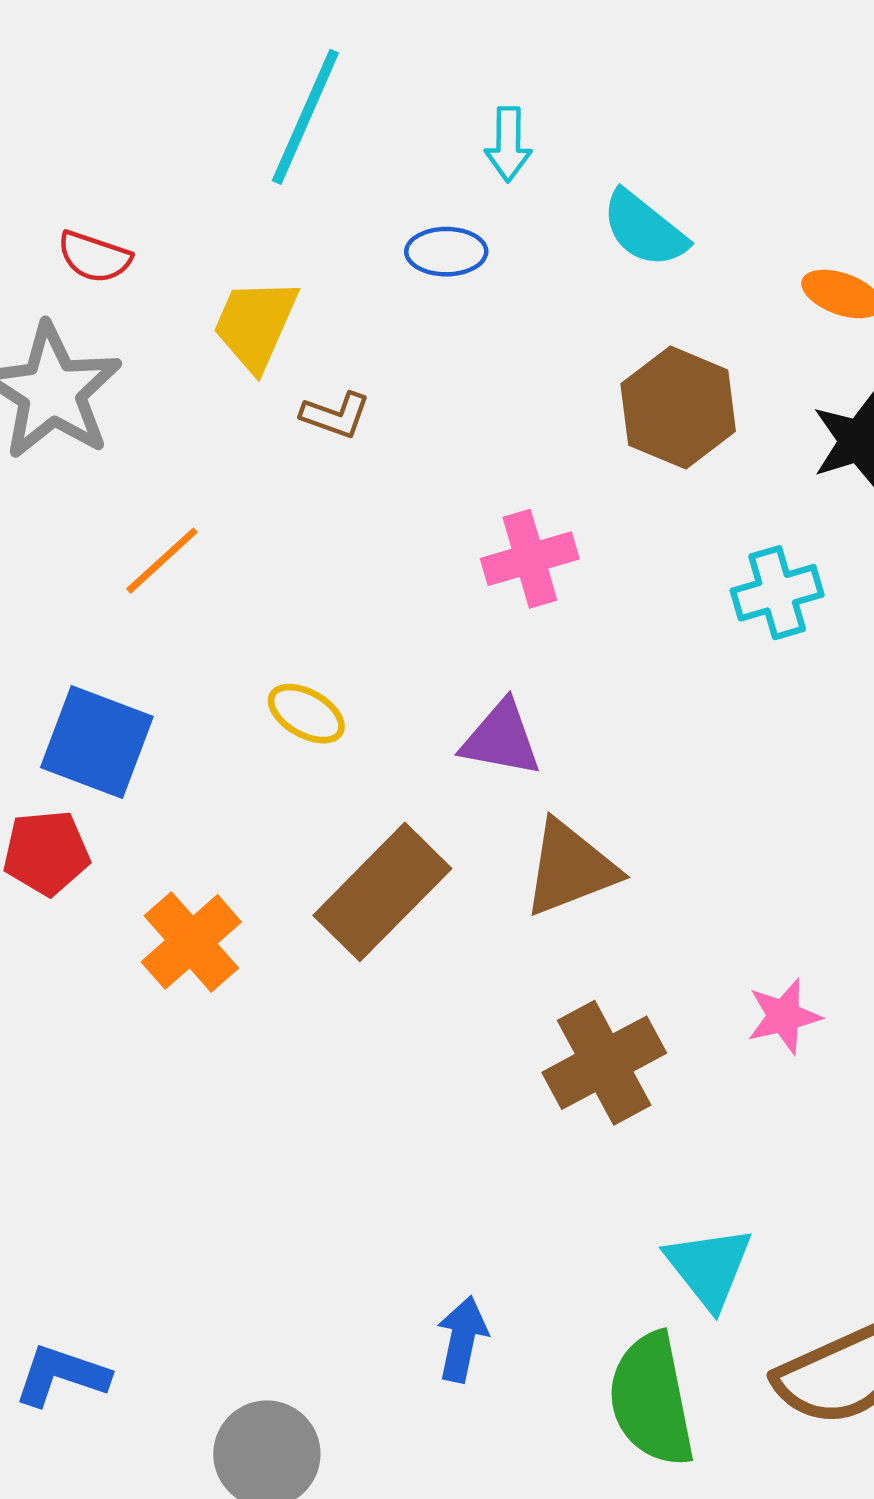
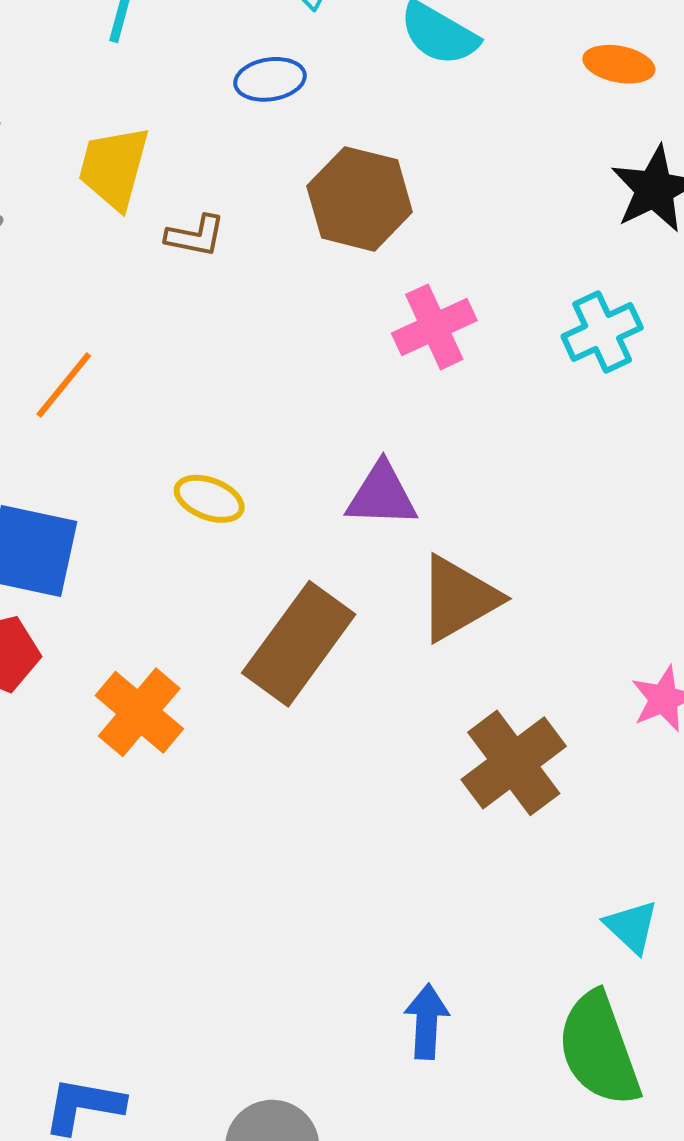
brown hexagon: (678, 408) -> (360, 199), moved
pink cross: (530, 559) -> (434, 327), moved
cyan triangle: (709, 1267) -> (631, 927), size x0.7

